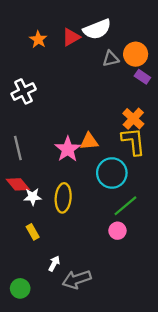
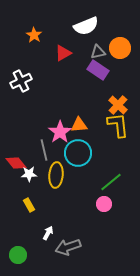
red triangle: (71, 37) -> (63, 53), moved
purple rectangle: (142, 77) -> (98, 70), moved, size x1.5
gray line: (18, 148) -> (44, 150), moved
cyan circle: (112, 173) -> (78, 153), moved

